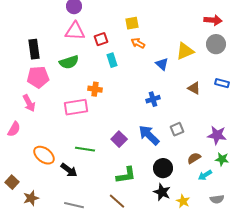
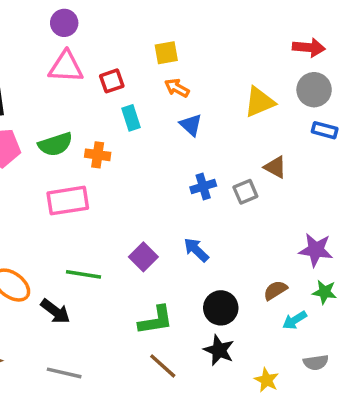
green semicircle: (69, 62) -> (55, 144), moved
blue triangle: (162, 64) -> (191, 125), moved
blue rectangle: (222, 83) -> (325, 130), moved
orange cross: (95, 89) -> (98, 155), moved
gray square: (177, 129) -> (245, 192), moved
blue arrow: (149, 135) -> (196, 250), size x0.7
brown line: (117, 201) -> (163, 366), moved
yellow star: (183, 201) -> (267, 380), moved

